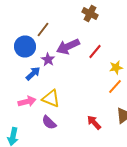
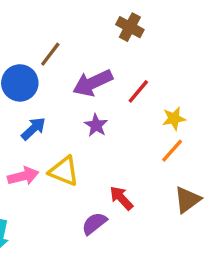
purple star: (48, 60) -> (96, 125), moved
purple semicircle: (49, 122) -> (94, 223), moved, turned 98
red arrow: (94, 122) -> (121, 198), moved

